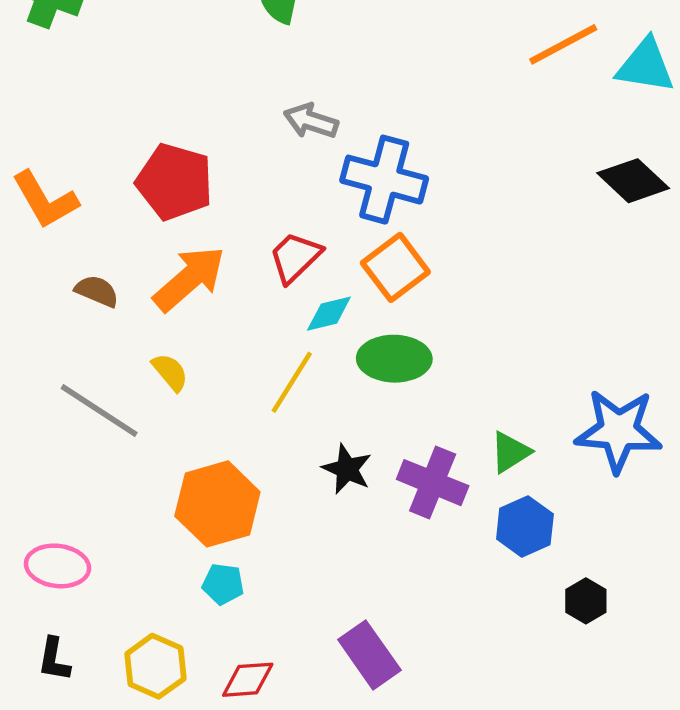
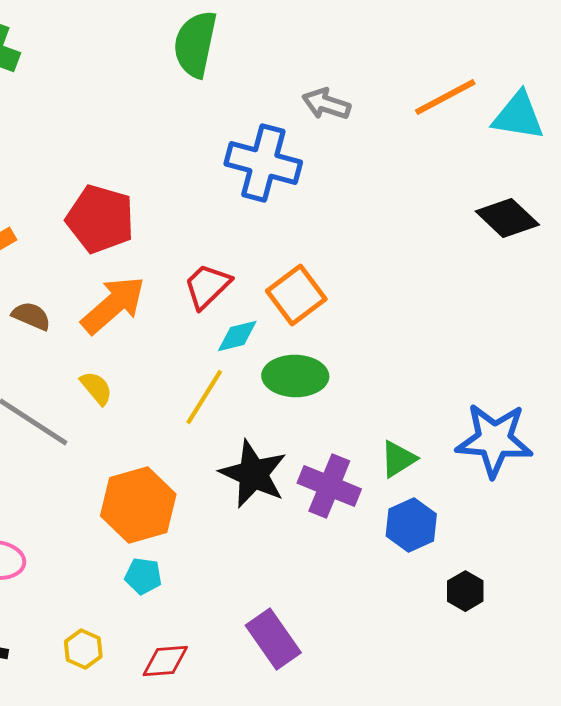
gray arrow: (311, 121) -> (326, 104), moved
blue cross: (384, 180) -> (263, 163), moved
black star: (347, 469) -> (253, 474), size x1.5
yellow hexagon: (155, 666) -> (83, 649), size x0.7

